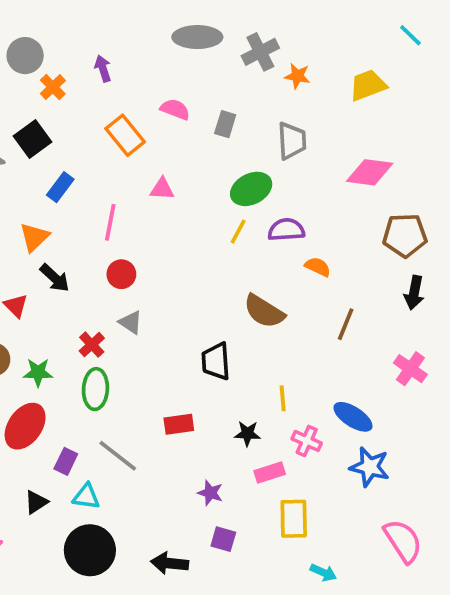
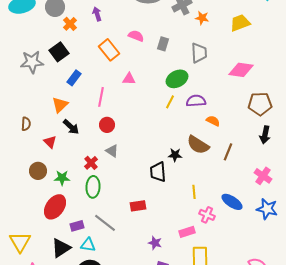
brown semicircle: (264, 311) -> (198, 145), moved
black star: (247, 434) -> (175, 155), moved
purple rectangle: (66, 461) -> (77, 226), turned 48
blue star: (370, 467) -> (267, 209), moved
black triangle: (36, 502) -> (61, 248), size x1.5

